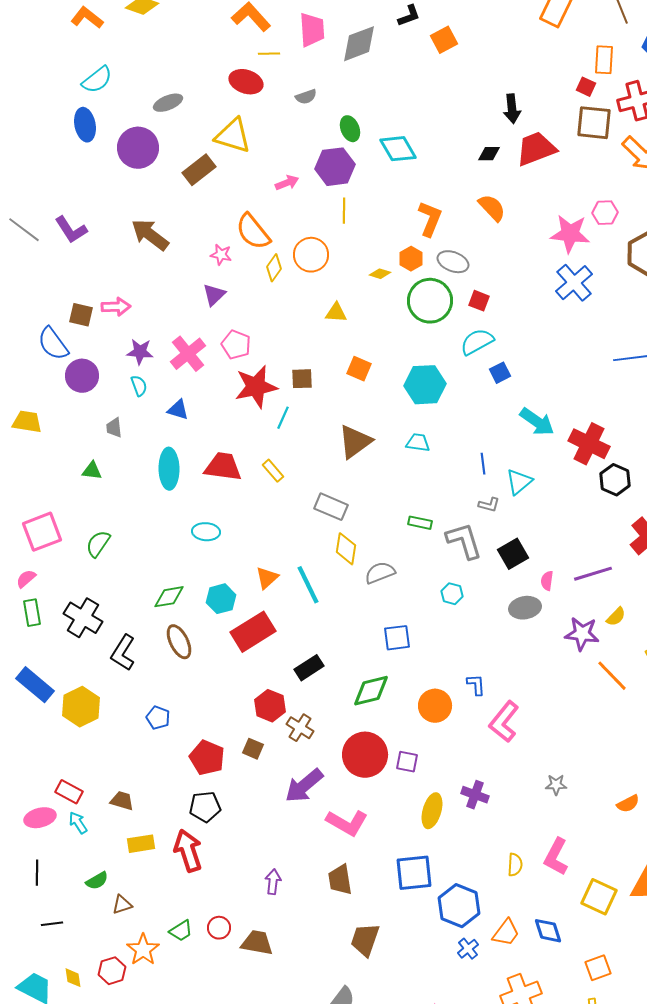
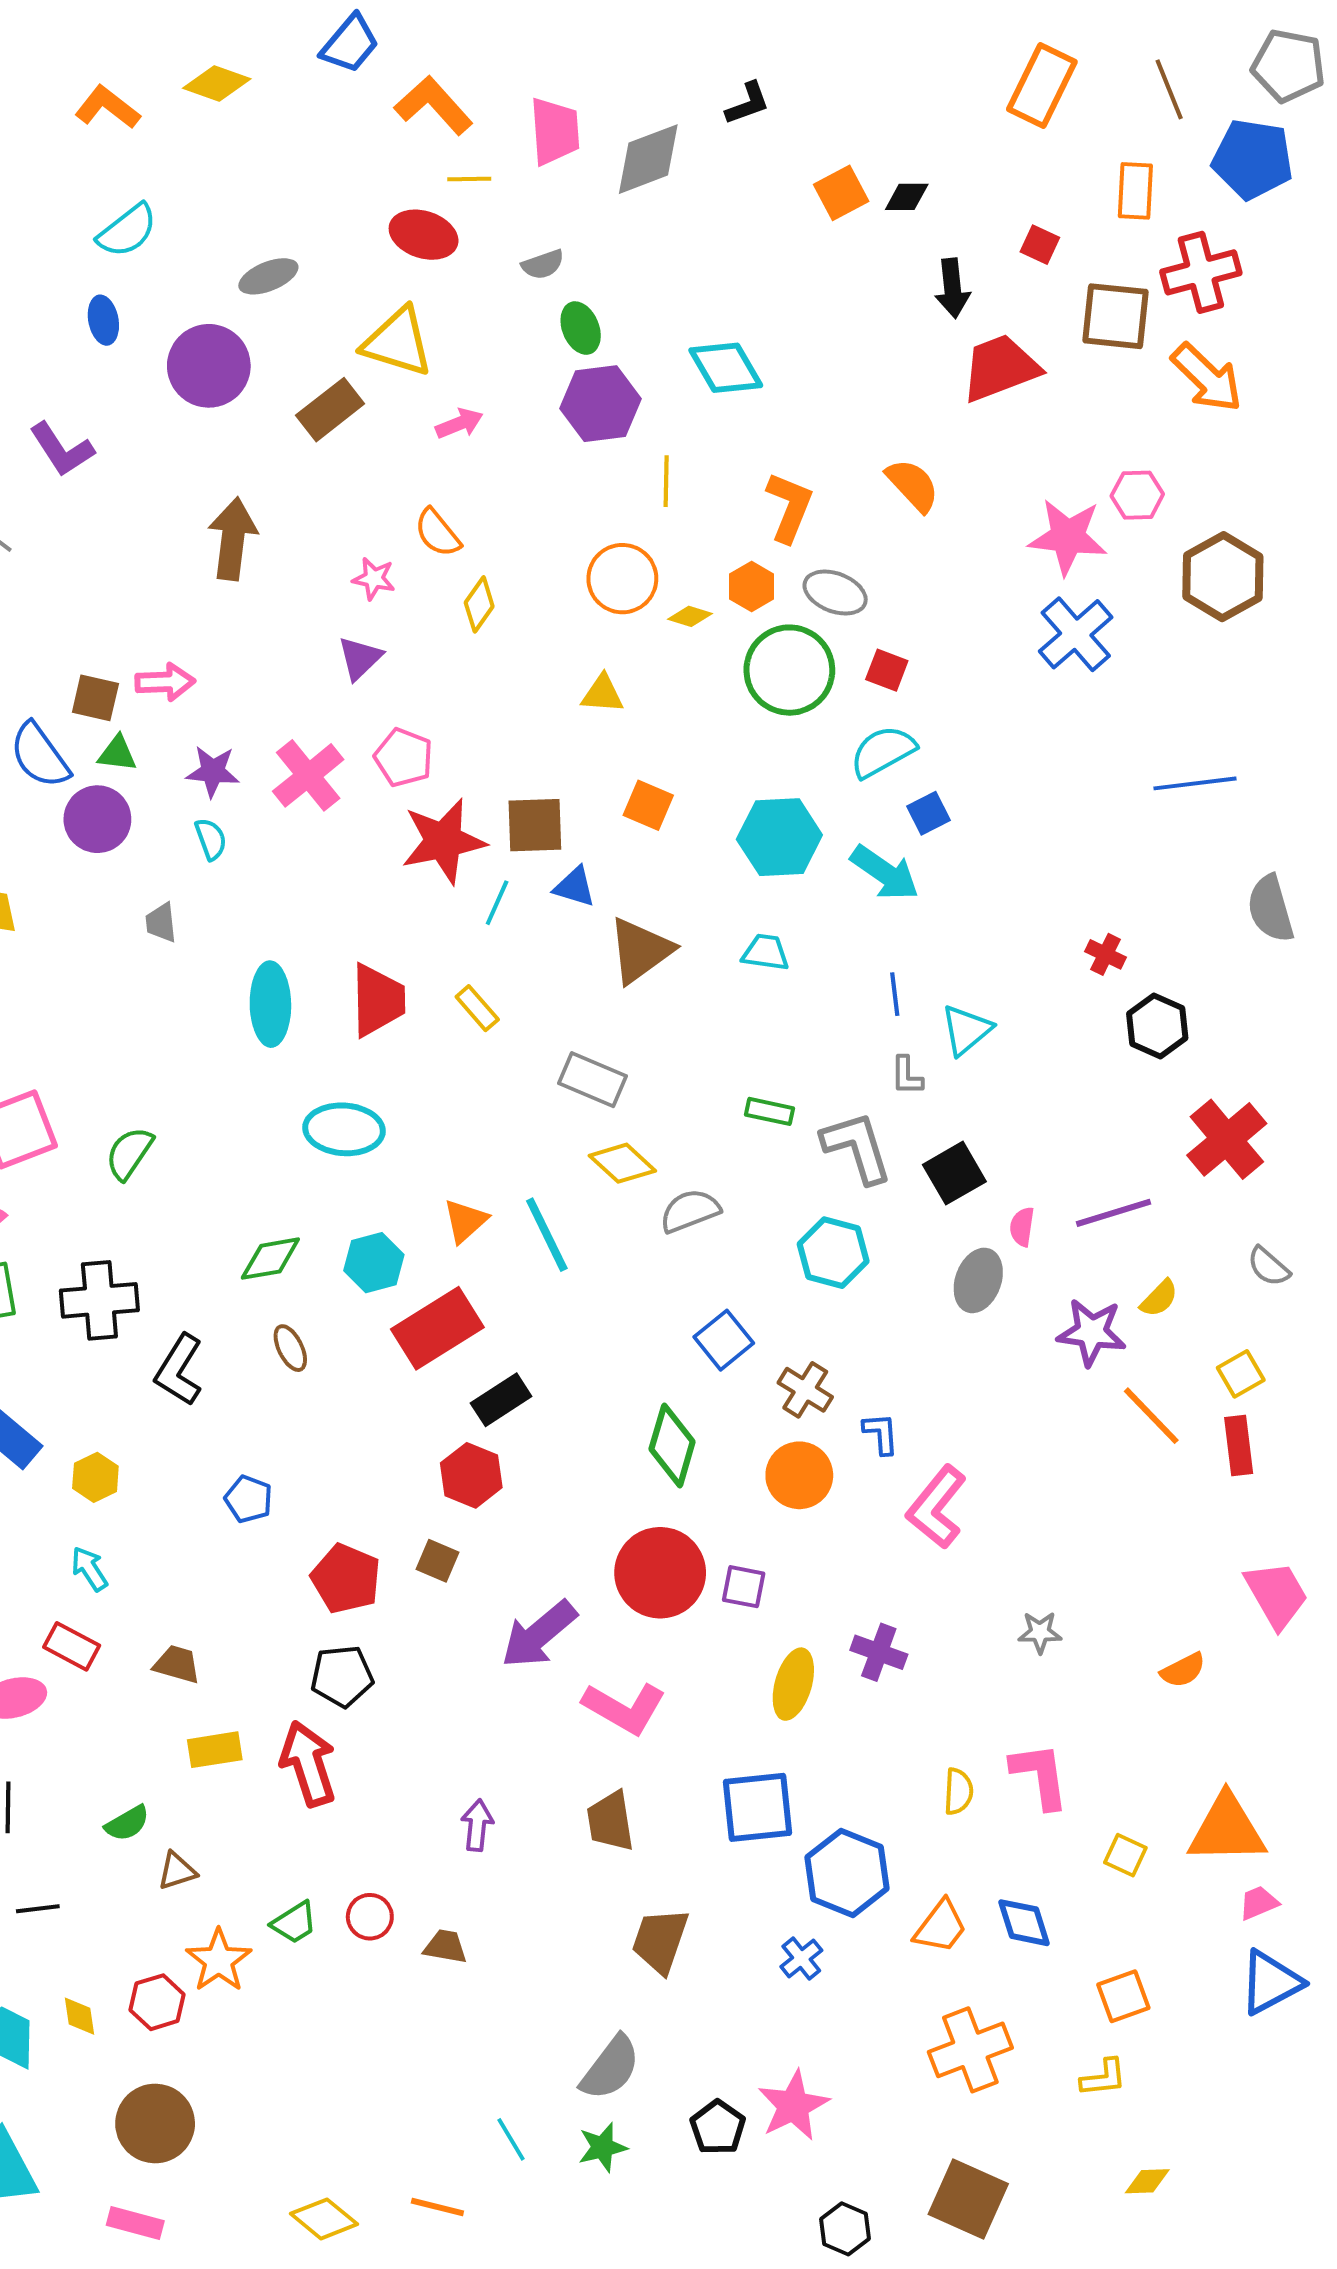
orange square: (444, 40) -> (841, 193), moved
red square: (586, 87) -> (1040, 245), moved
blue ellipse: (85, 125) -> (103, 320), size x0.7
green ellipse: (350, 129) -> (581, 328), moved
black diamond: (489, 154) -> (907, 197), moved
pink arrow: (287, 183) -> (459, 424), moved
yellow line: (344, 211) -> (666, 481), moved
purple L-shape: (71, 230) -> (62, 449), moved
orange semicircle: (253, 232) -> (437, 533), size x0.7
brown arrow: (150, 235) -> (233, 539), turned 60
orange circle: (311, 255) -> (622, 579), moved
brown square: (302, 379) -> (535, 825), size x1.4
blue triangle: (178, 410) -> (575, 887), moved
cyan arrow: (537, 422) -> (885, 873), moved
red cross: (589, 444) -> (1106, 954), size x0.5
red trapezoid: (223, 467) -> (378, 1000), turned 81
green triangle: (92, 471) -> (117, 754), moved
gray L-shape: (489, 505) -> (907, 1076), turned 75
cyan ellipse: (206, 532) -> (344, 1129), size x1.4
yellow diamond: (346, 549) -> (622, 1163), turned -56
cyan hexagon: (452, 594) -> (833, 1253), size x1.6
gray ellipse: (525, 608) -> (978, 1280), turned -60
black cross: (83, 618) -> (99, 1300), turned -36
blue square: (397, 638) -> (724, 1340), turned -32
brown ellipse: (179, 642) -> (290, 1348), size x0.7
black rectangle: (309, 668) -> (501, 1400), moved
green diamond: (371, 691) -> (672, 1445), turned -60
yellow hexagon: (81, 707) -> (95, 1477), size x0.6
brown cross: (300, 728) -> (805, 1390), moved
cyan arrow: (78, 823) -> (89, 1569), moved
pink L-shape: (556, 857) -> (1040, 1776), turned 144
yellow square: (599, 897) -> (1125, 1855), size x0.6
brown trapezoid: (257, 943) -> (445, 1947), size x0.7
blue cross: (468, 949) -> (801, 1958), moved

